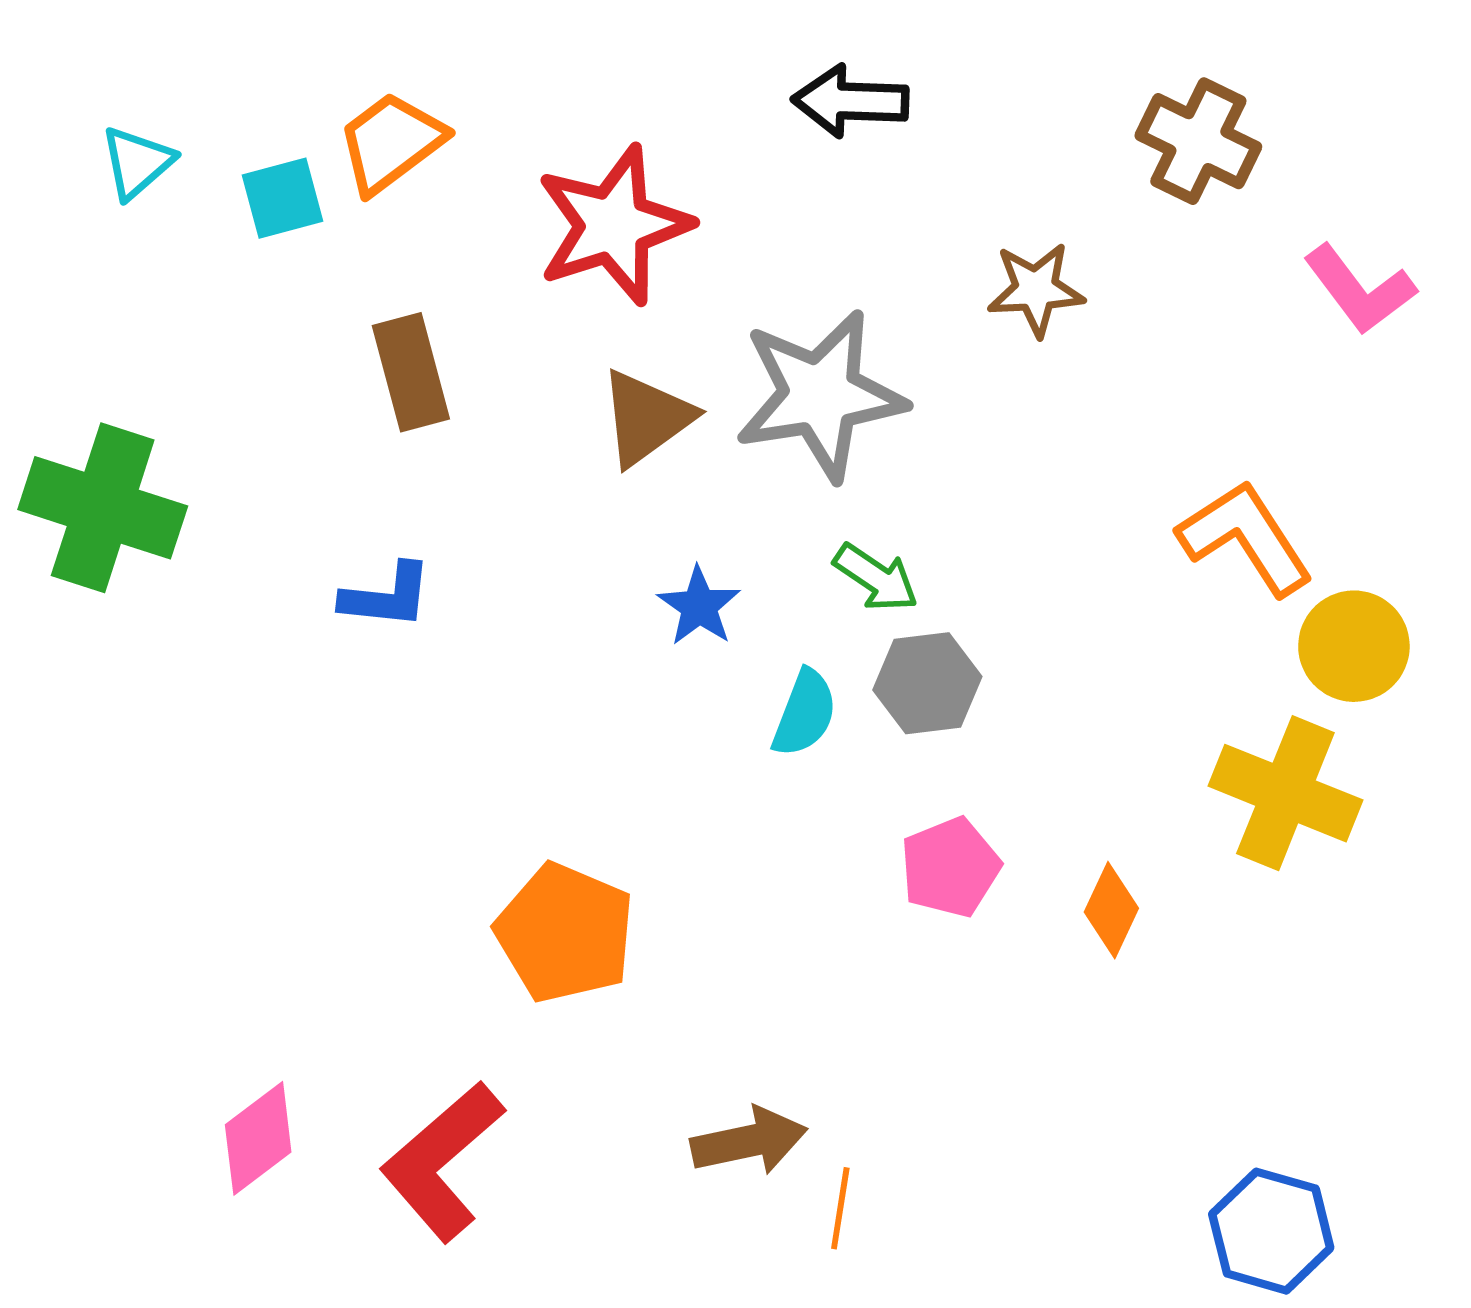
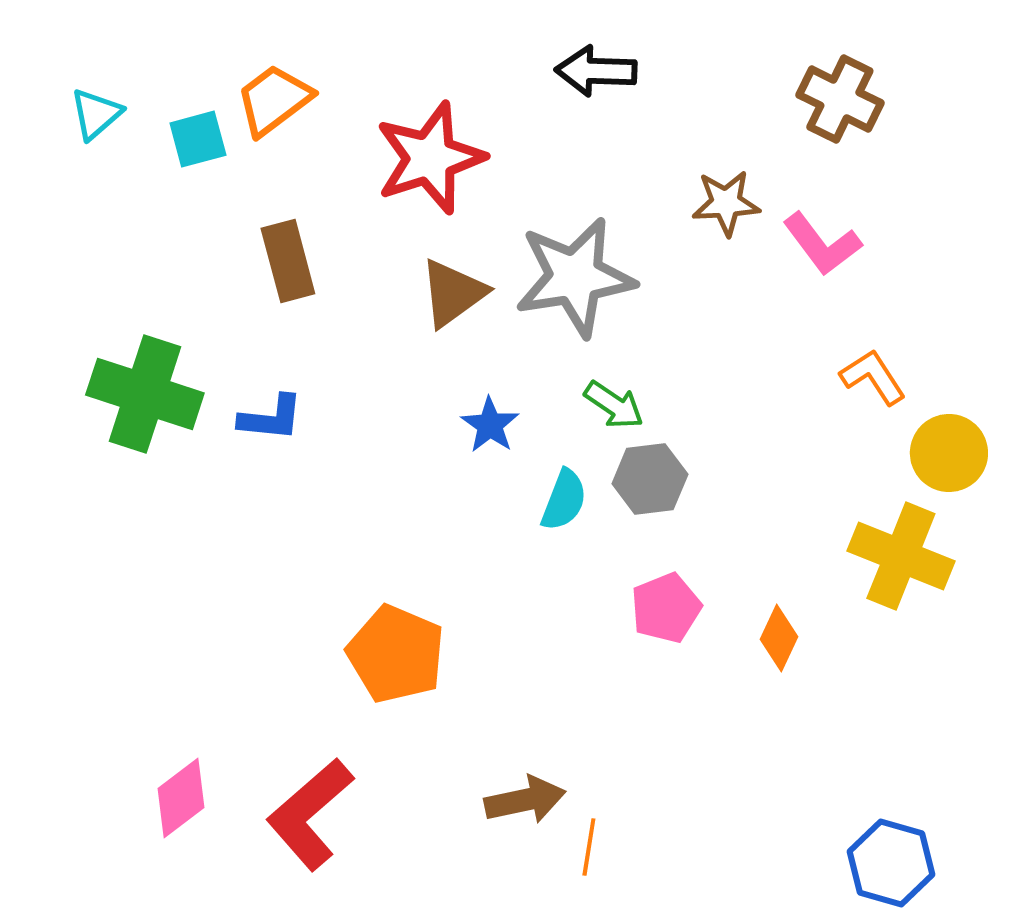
pink L-shape: (1360, 289) -> (822, 244), moved
green cross: (103, 508) -> (145, 394), moved
orange L-shape: (1246, 538) -> (873, 377), size x0.7

